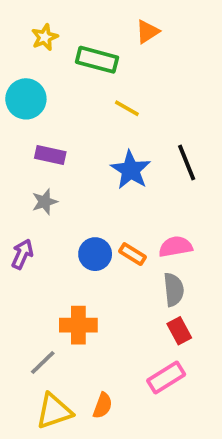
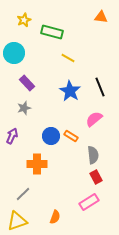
orange triangle: (147, 32) -> (101, 17), moved, turned 40
purple rectangle: (50, 155) -> (27, 83), turned 35
pink semicircle: (175, 247) -> (94, 119), moved, turned -30
orange cross: (78, 325) -> (37, 164), moved
yellow triangle: (54, 411) -> (17, 221), moved

